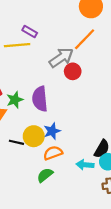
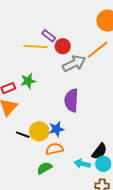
red circle: (73, 71) -> (63, 46), moved
purple semicircle: (40, 99) -> (71, 100), moved
green star: (15, 100) -> (28, 81), moved

